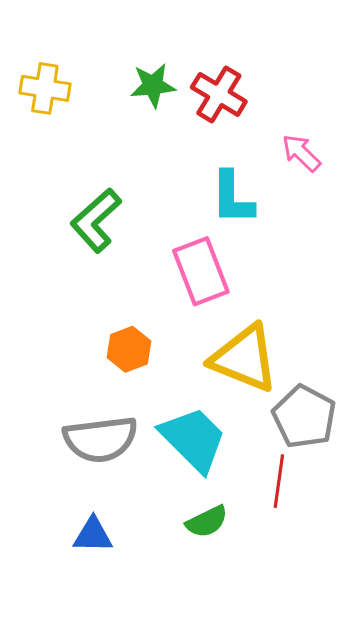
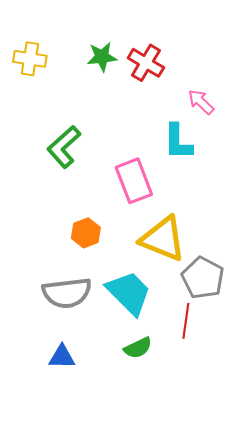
cyan L-shape: (232, 198) -> (178, 142), moved

